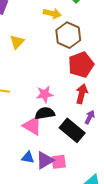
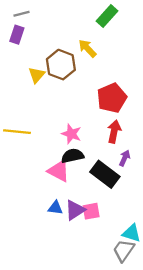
yellow arrow: (52, 13) -> (87, 48), moved, turned -144
brown hexagon: (68, 35) -> (61, 65), moved
pink star: (45, 94) -> (71, 134), turned 30

